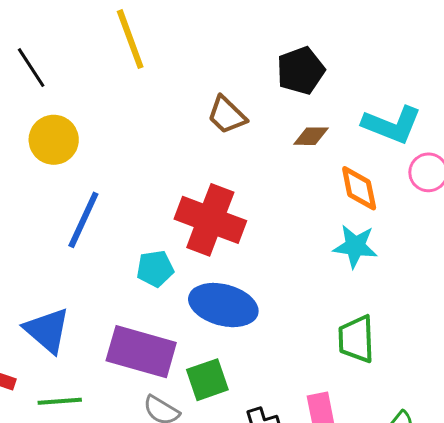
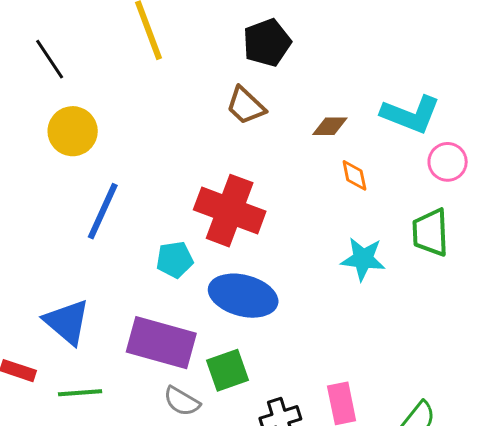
black pentagon: (301, 71) -> (267, 43), moved
orange diamond: (359, 188) -> (354, 175), moved, size x0.7
cyan star: (355, 246) -> (363, 259), moved
green trapezoid: (356, 339) -> (430, 232), moved

